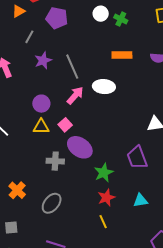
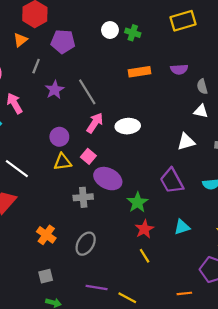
white ellipse: (104, 87) -> (128, 126), moved

